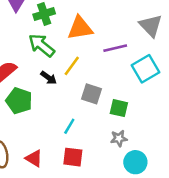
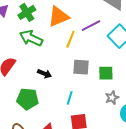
yellow line: (72, 66) -> (70, 39), moved
black arrow: (49, 78) -> (45, 74), moved
green pentagon: (19, 101) -> (28, 99), moved

